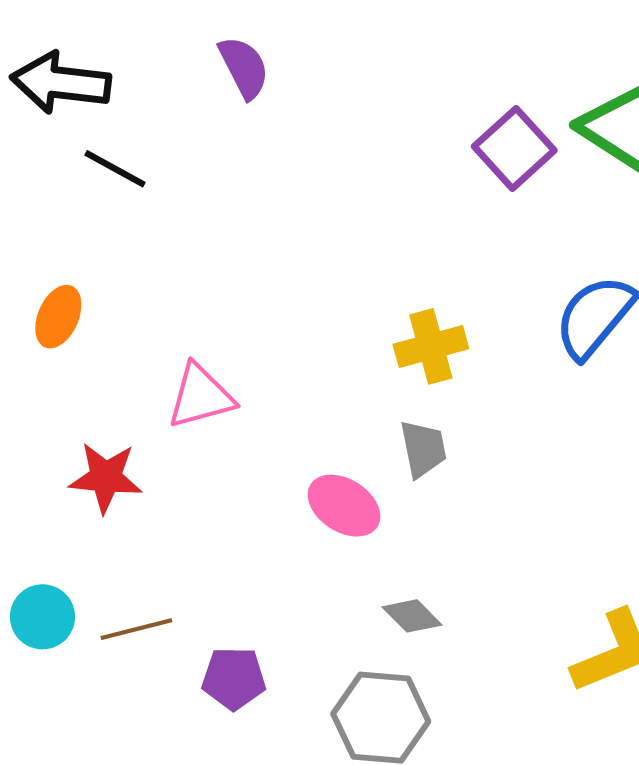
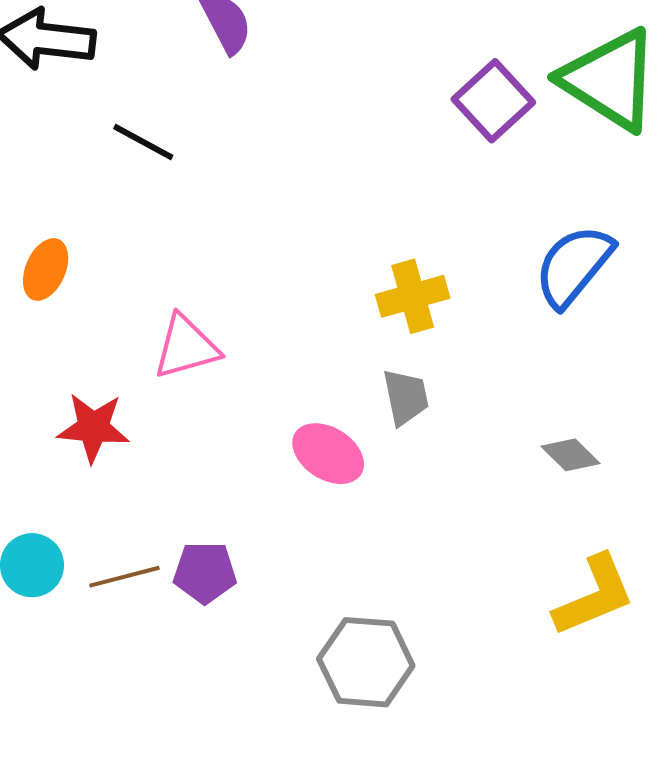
black line: (115, 169) -> (143, 142), moved
gray diamond: (412, 616) -> (570, 455), moved
purple pentagon: (234, 678) -> (205, 572), moved

